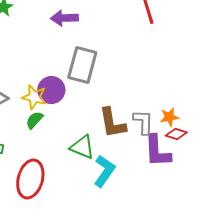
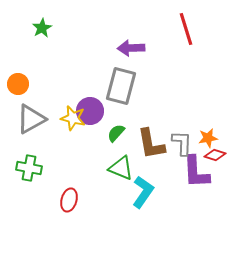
purple arrow: (64, 18) -> (131, 48), moved
green semicircle: (34, 120) -> (116, 133), moved
red ellipse: (30, 179) -> (69, 200), size x0.6

